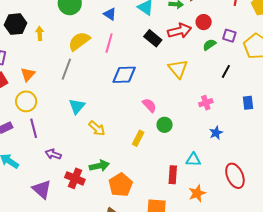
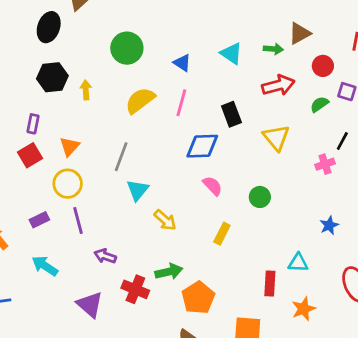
red circle: (204, 22) -> (323, 66), moved
black rectangle: (153, 38) -> (231, 114), moved, turned 30
gray line: (66, 69) -> (121, 157), moved
pink cross: (206, 103) -> (325, 164), moved
pink semicircle: (149, 105) -> (212, 186), moved
green circle: (165, 125) -> (260, 197), moved

